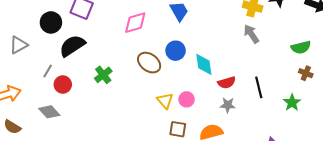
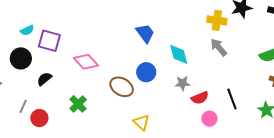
pink diamond: (135, 23) -> (86, 62), moved, turned 70
black semicircle: (72, 46) -> (44, 79), size x0.6
cyan diamond: (204, 64) -> (179, 54), moved
pink circle: (187, 99) -> (209, 119), moved
gray star: (228, 105) -> (183, 83), moved

